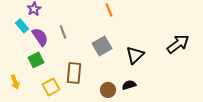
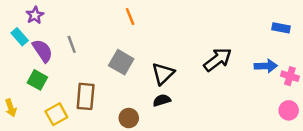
gray square: (102, 46) -> (121, 62), turned -30
green square: (36, 60) -> (37, 80), turned -35
black semicircle: (129, 85) -> (162, 100), moved

